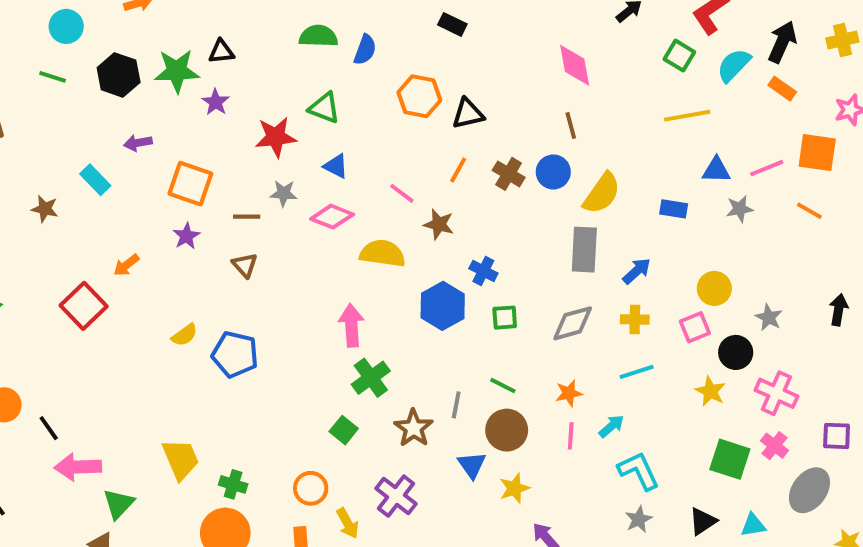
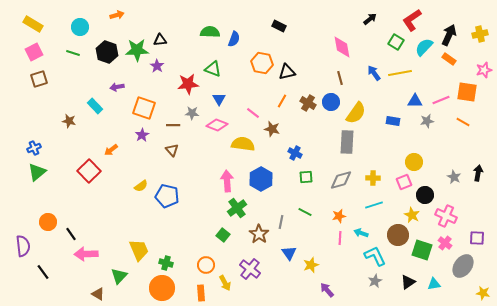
blue triangle: (336, 166) -> (219, 99), turned 32
blue arrow: (637, 271) -> (374, 73), moved, turned -84
blue hexagon: (443, 306) -> (261, 179), moved
gray star: (769, 318) -> (454, 177), moved
cyan arrow: (611, 426) -> (361, 233), turned -120
brown circle: (507, 430) -> (398, 235), moved
green triangle: (119, 504) -> (119, 276), moved

